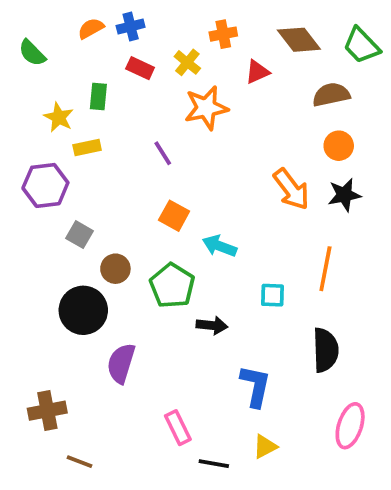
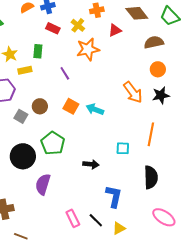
green rectangle: (98, 96) -> (38, 51), moved
cyan arrow: (219, 246) -> (95, 109), moved
brown circle: (115, 269) -> (40, 106), moved
green pentagon: (172, 286) -> (53, 143), moved
pink ellipse: (350, 426) -> (164, 217), turned -75
black line: (214, 464) -> (96, 220), moved, turned 35

